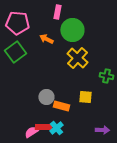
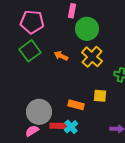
orange arrow: (46, 39) -> (61, 56), moved
gray circle: (46, 97) -> (39, 112), moved, size x1.6
pink semicircle: (31, 132) -> (32, 131), moved

